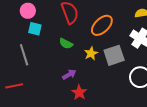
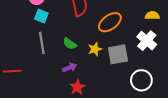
green semicircle: (66, 44) -> (70, 44), moved
gray line: (24, 55) -> (42, 43), moved

